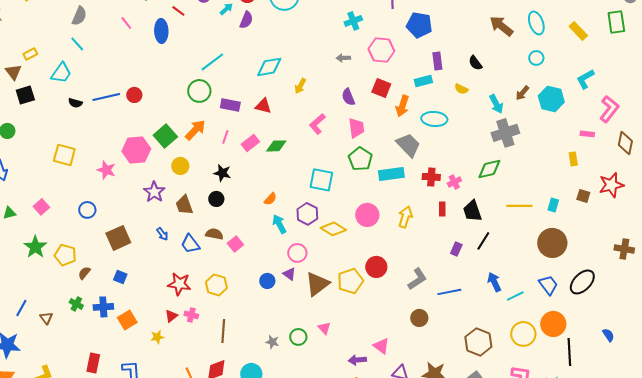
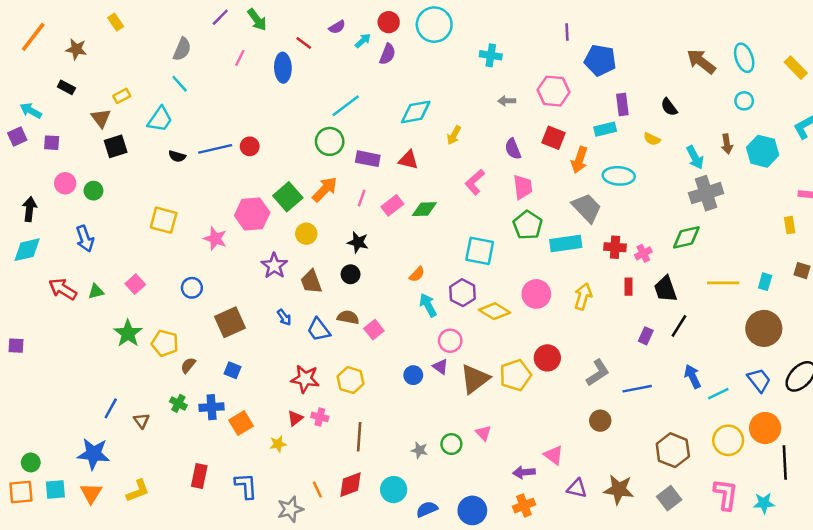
cyan cross: (353, 21) -> (491, 55), moved, turned 30
pink line: (126, 23) -> (240, 58), turned 64
brown arrow: (522, 93) -> (727, 144), turned -49

